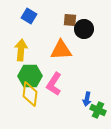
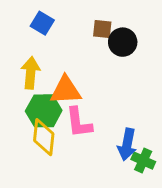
orange triangle: (61, 50) -> (66, 90), moved
pink L-shape: (54, 84) -> (79, 123), turned -40
blue arrow: (87, 99) -> (127, 144), size x1.5

